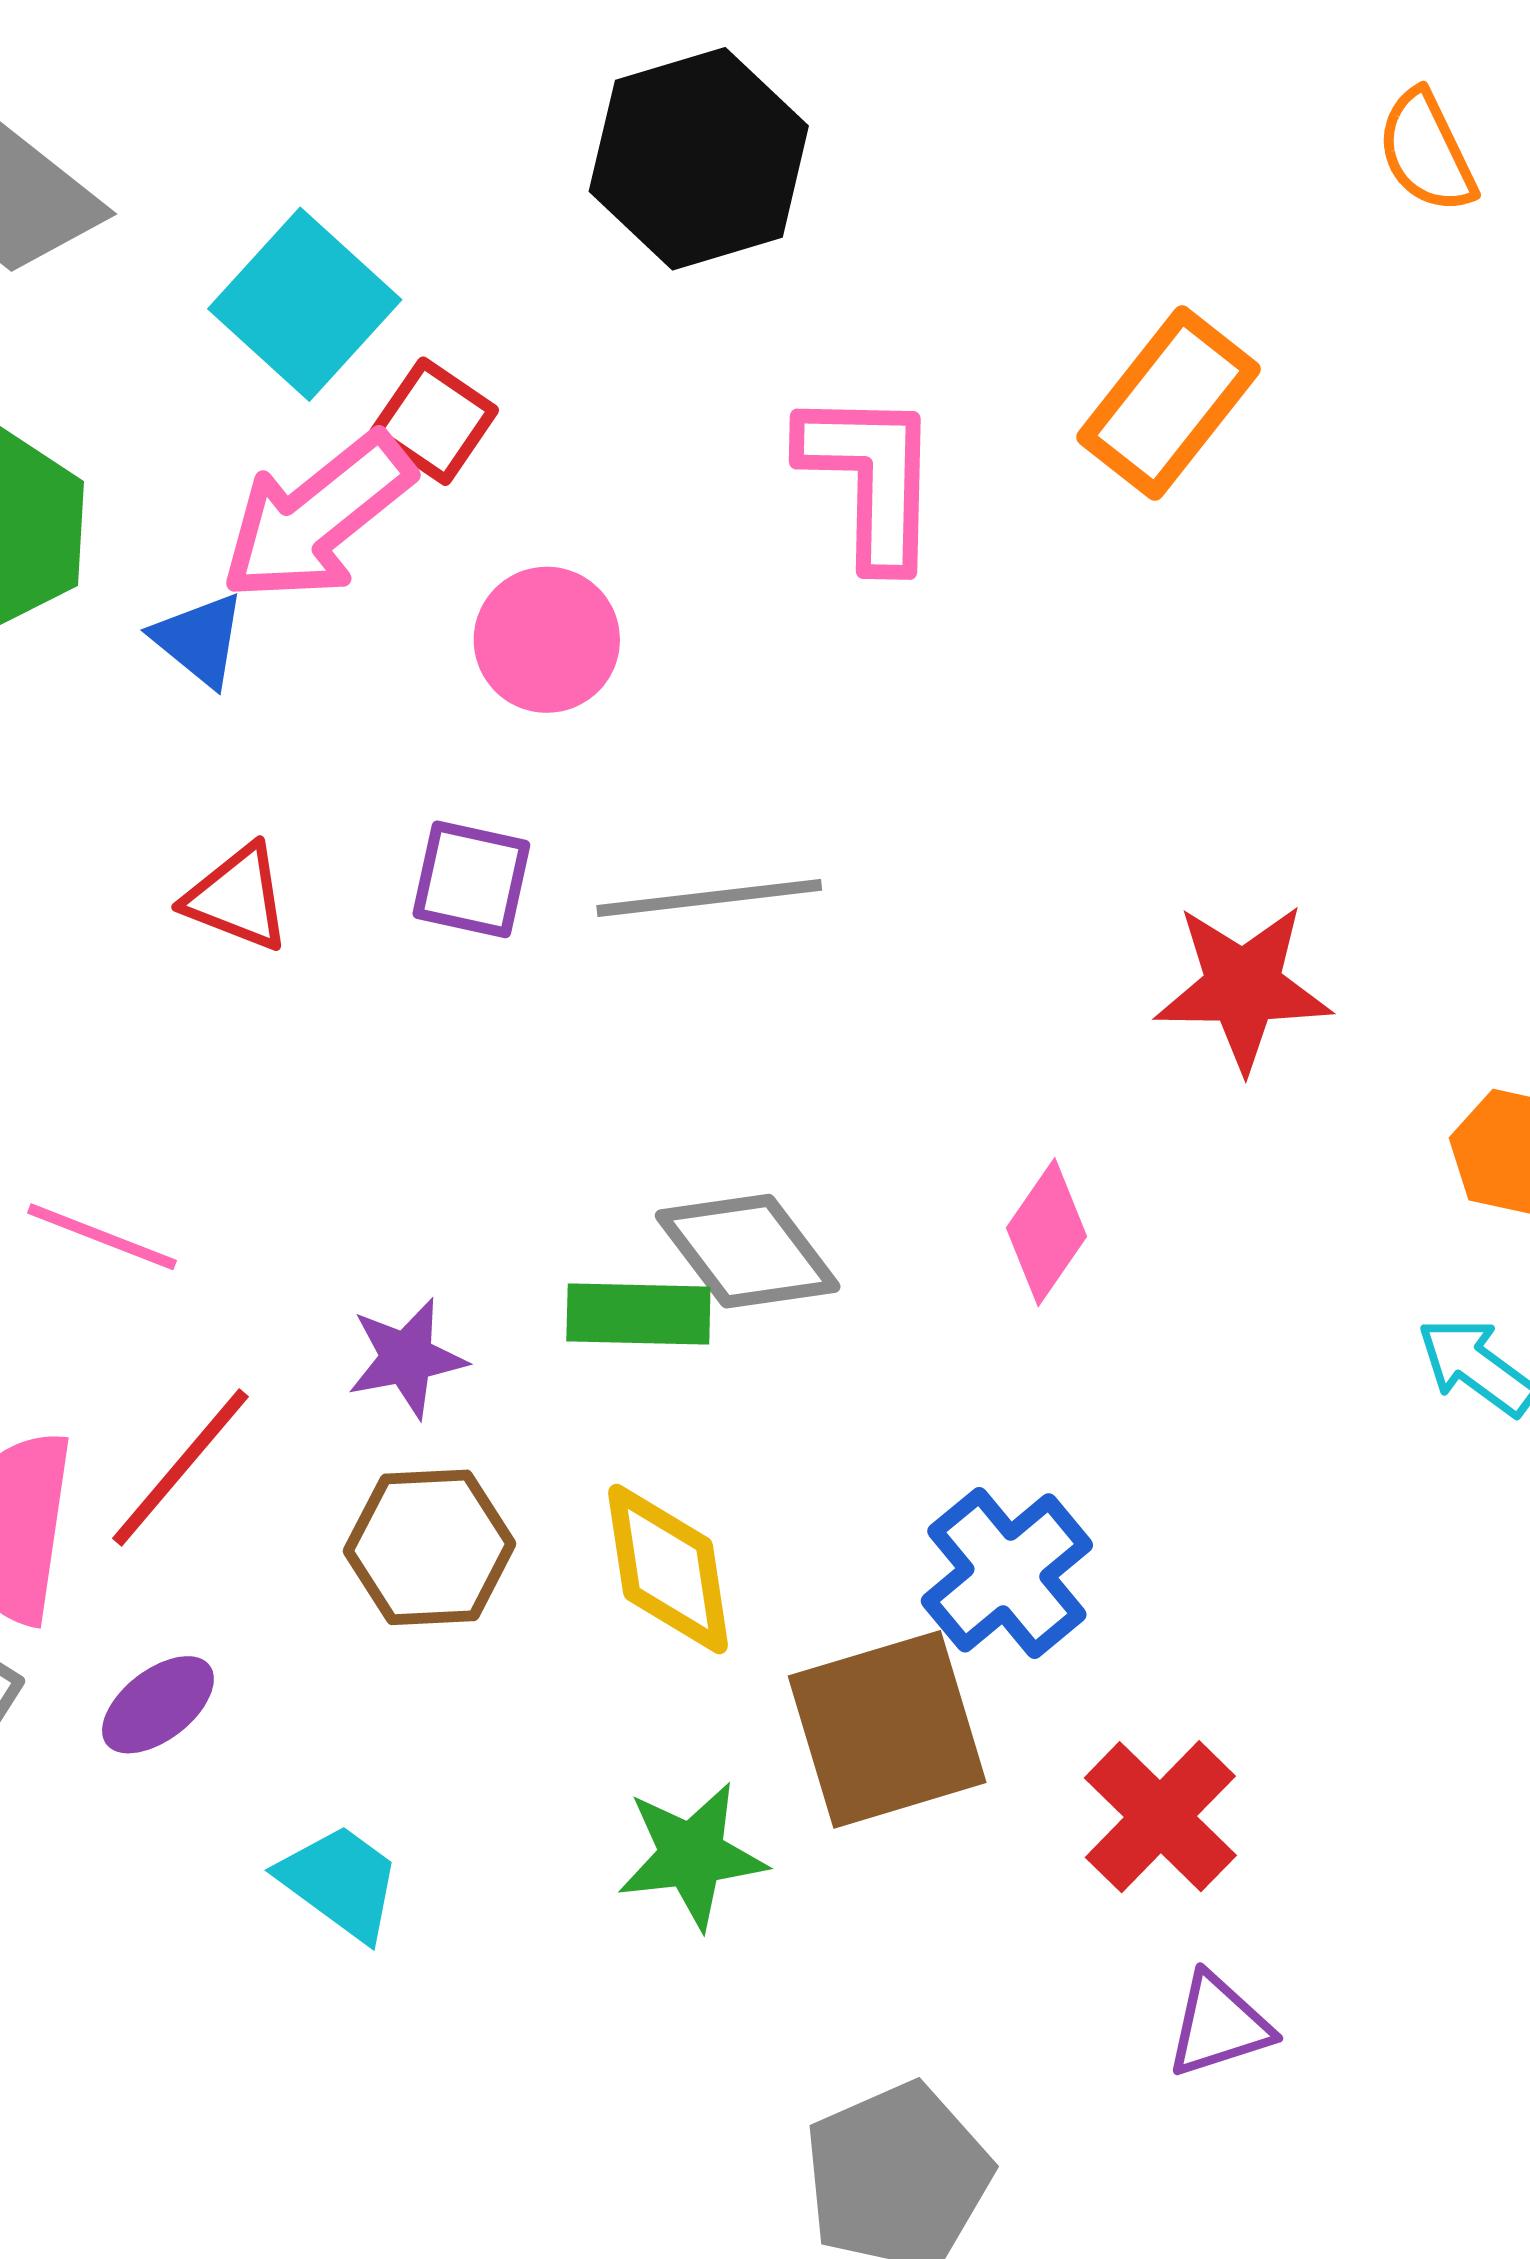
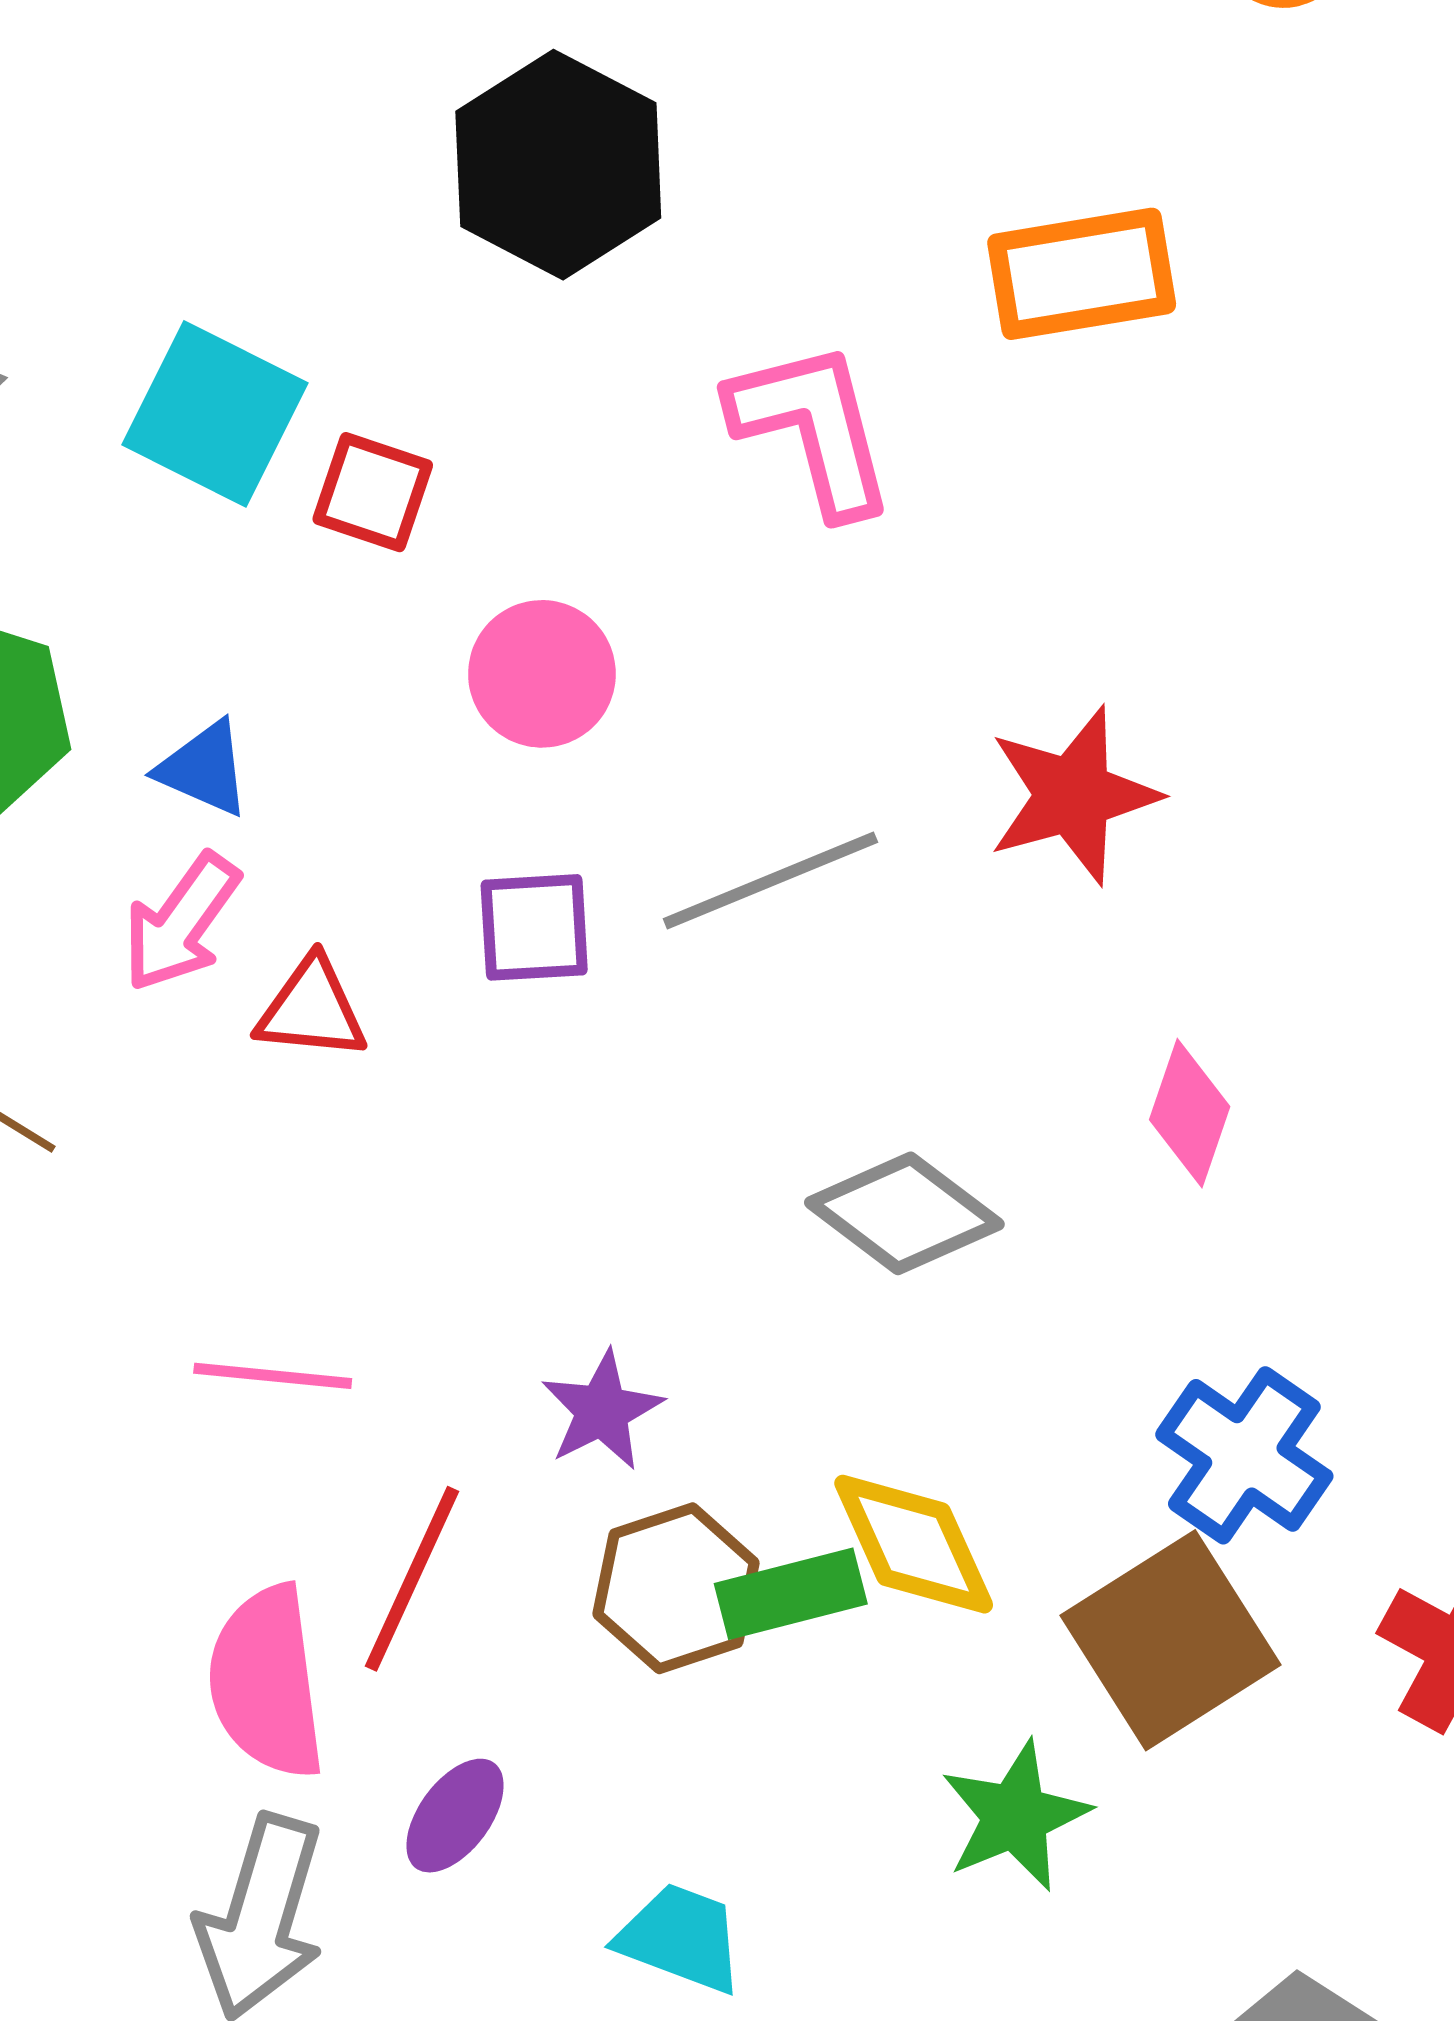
orange rectangle: (1168, 403) -> (1082, 274), turned 58
pink arrow: (317, 517) -> (181, 922), moved, size x0.7
red star: (1243, 987) -> (1073, 795), moved
green rectangle: (638, 1314) -> (791, 1594), moved

